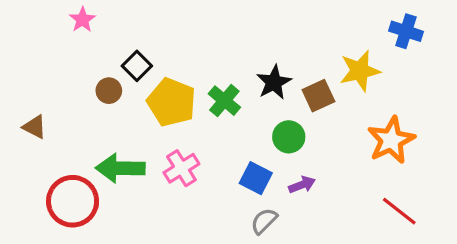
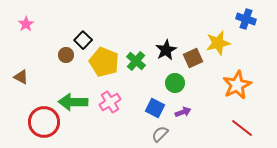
pink star: (82, 20) -> (26, 24), moved

